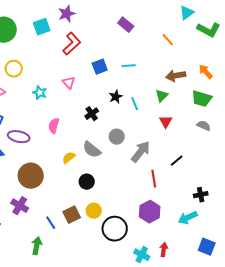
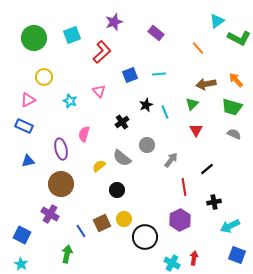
purple star: (67, 14) -> (114, 22), moved
purple ellipse: (19, 137) -> (61, 149), moved, turned 65
gray arrow: (141, 152) -> (171, 160), size x0.7
black cross: (201, 195) -> (214, 202), moved
cyan arrow: (188, 218) -> (230, 226), moved

